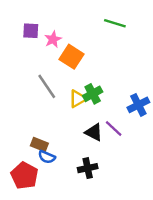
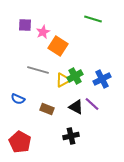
gray line: (47, 86) -> (38, 70), turned -40
blue cross: (138, 105) -> (102, 79), moved
brown rectangle: (39, 145) -> (47, 109), moved
blue semicircle: (47, 157) -> (18, 99), moved

